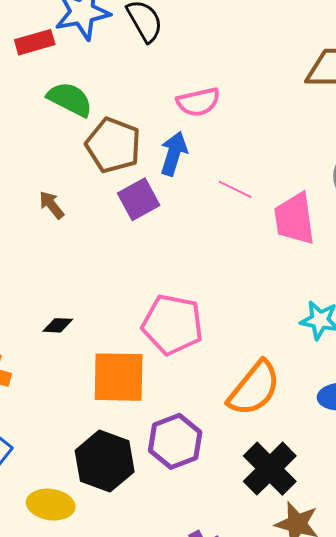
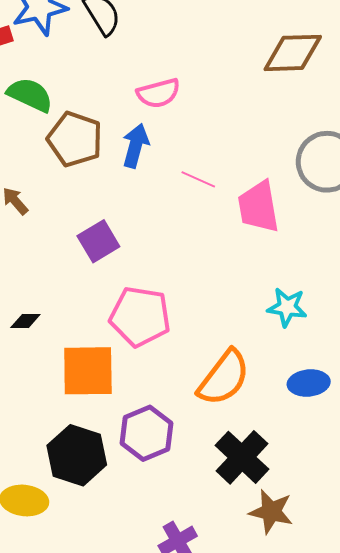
purple square: (139, 199) -> (98, 241), moved

